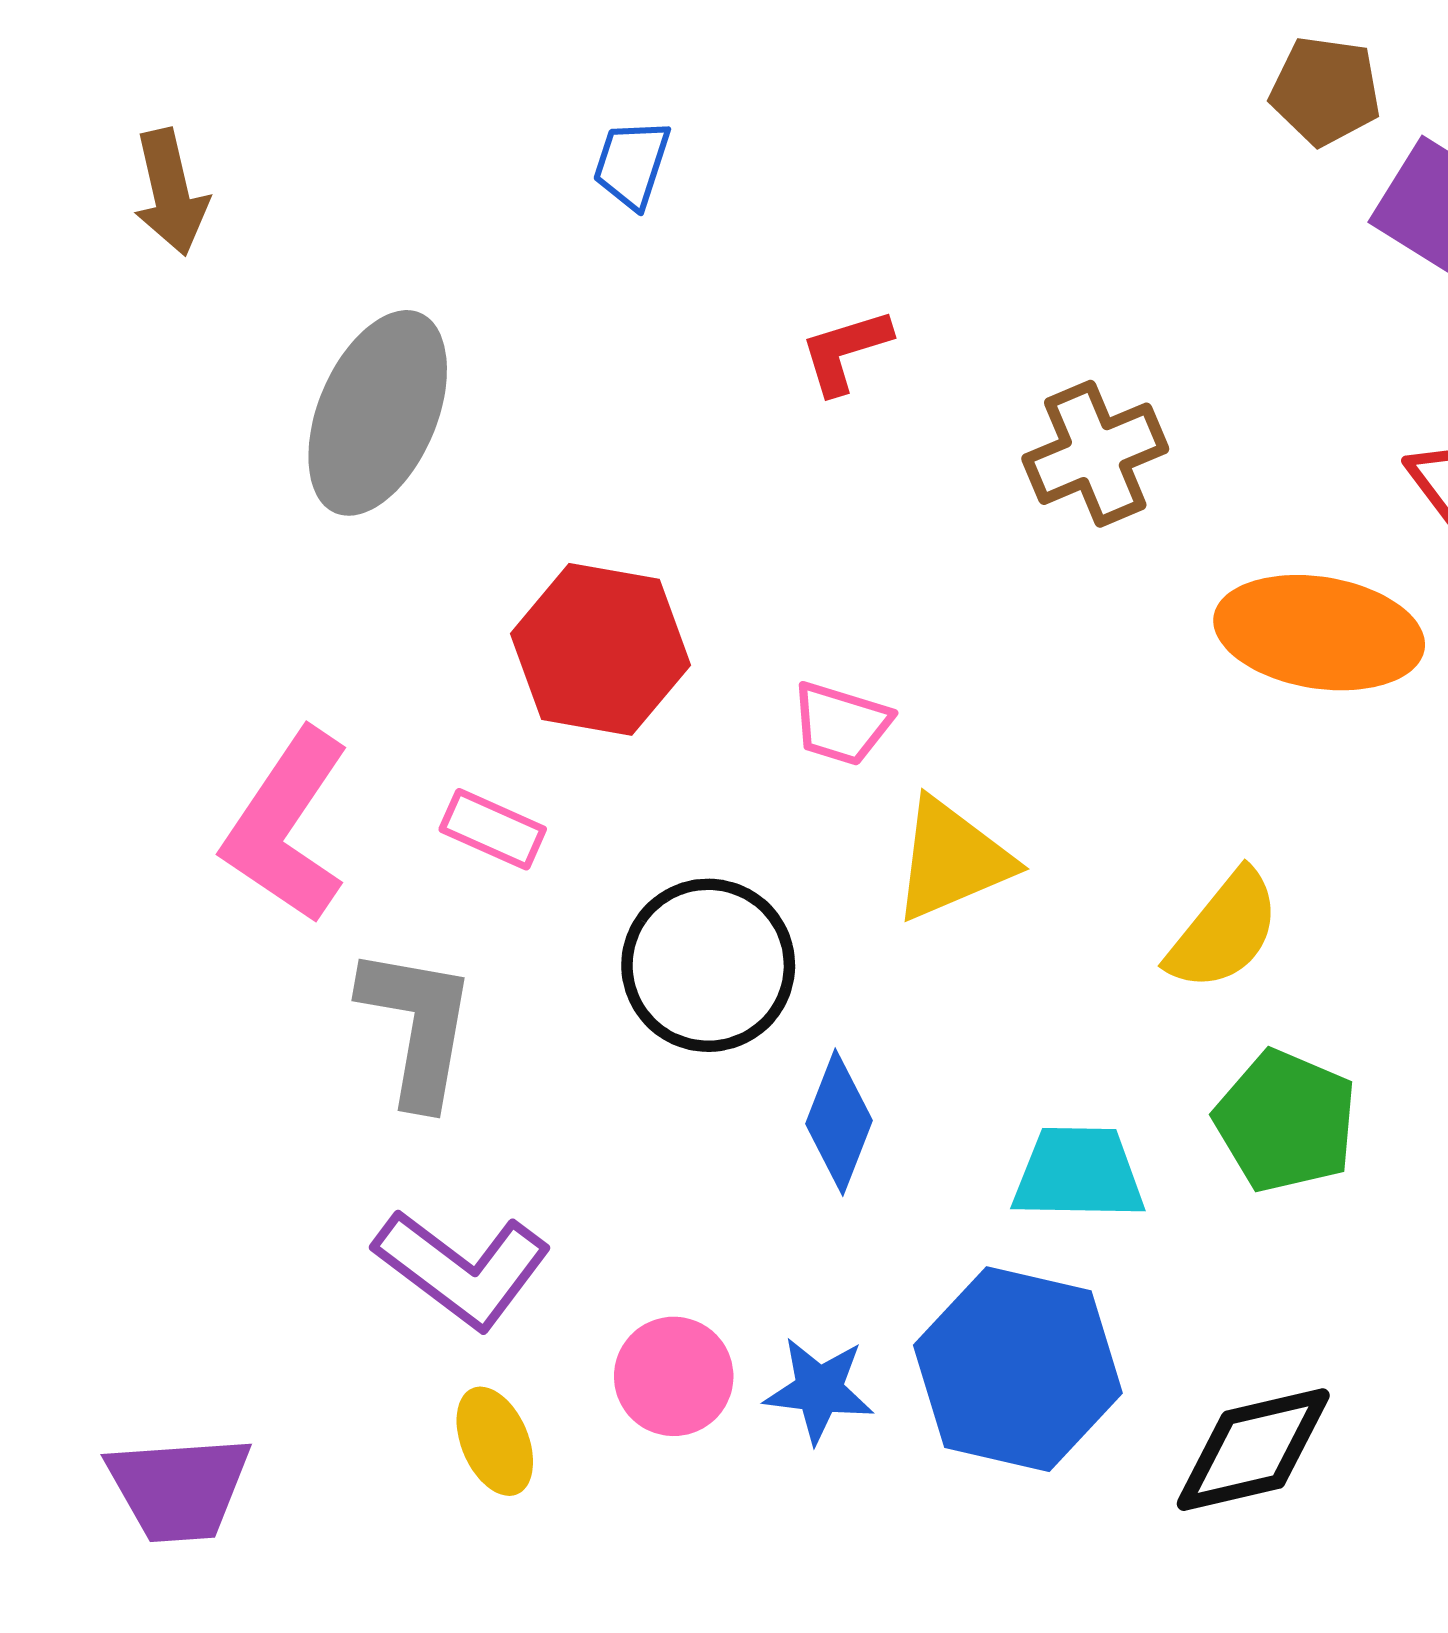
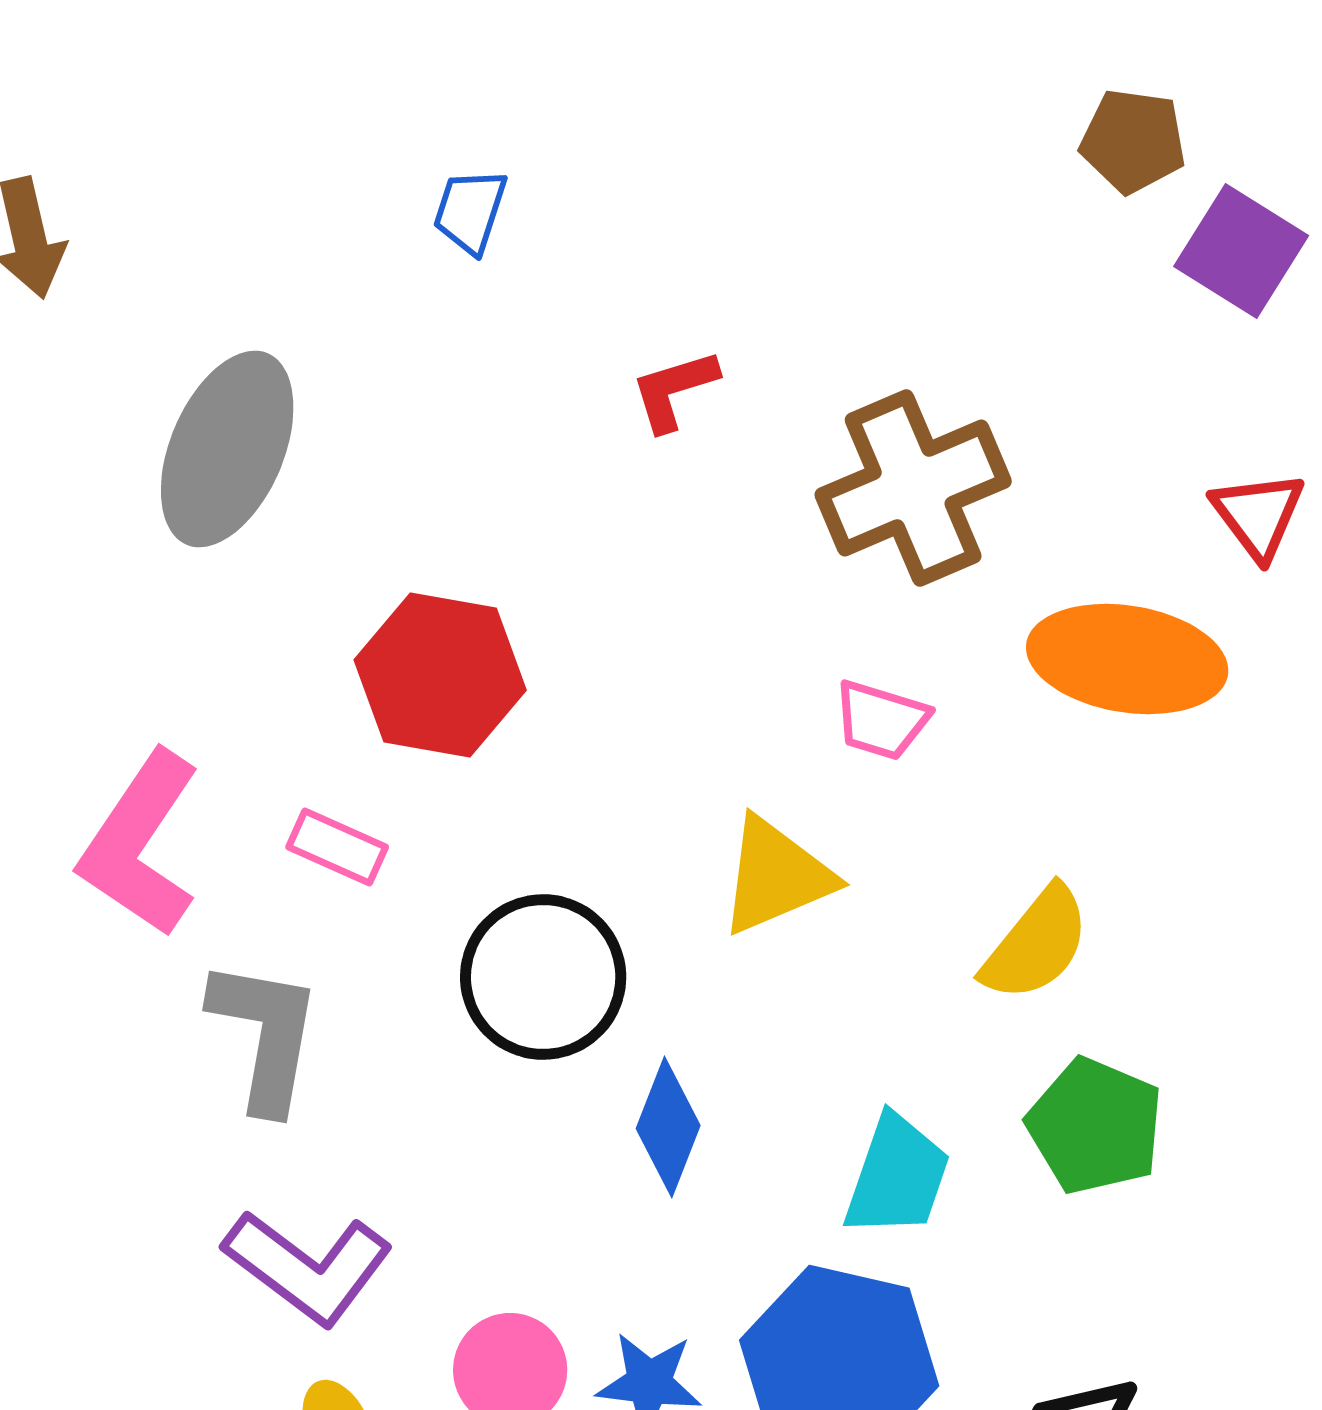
brown cross: (1095, 454) -> (913, 488), size x1.4
pink trapezoid: (841, 724) -> (881, 720), moved
cyan trapezoid: (1079, 1173) -> (897, 1176), turned 108

